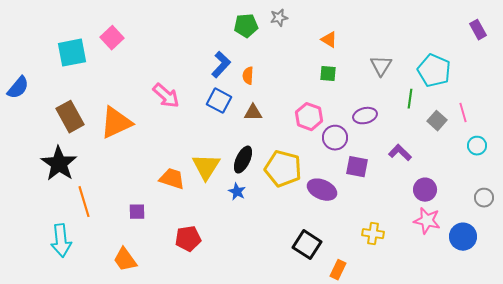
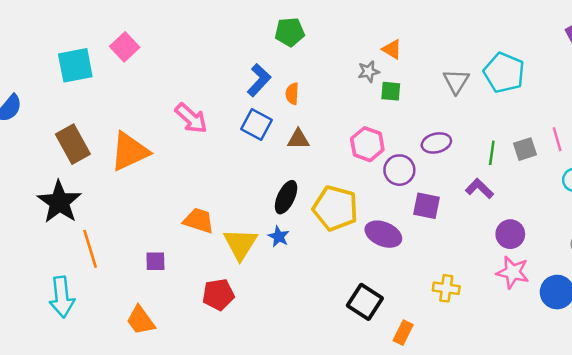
gray star: (279, 18) -> (369, 71), moved
cyan pentagon: (434, 71) -> (504, 73), moved
green line: (410, 99) -> (492, 153), moved
gray square: (437, 121) -> (525, 149), turned 30
yellow triangle: (206, 167) -> (240, 244), moved

